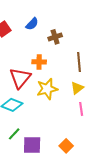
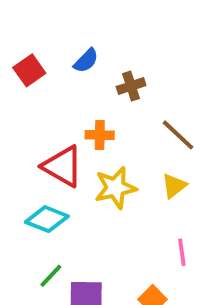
brown line: (79, 62) -> (178, 135), turned -42
red triangle: (20, 78) -> (63, 166), turned -40
pink line: (81, 109) -> (182, 252), moved

